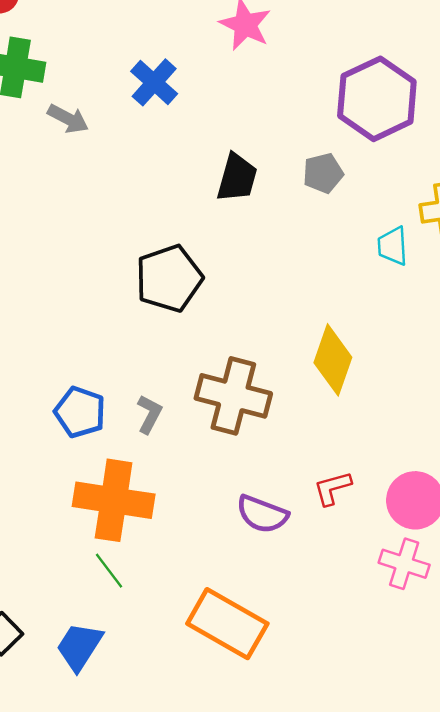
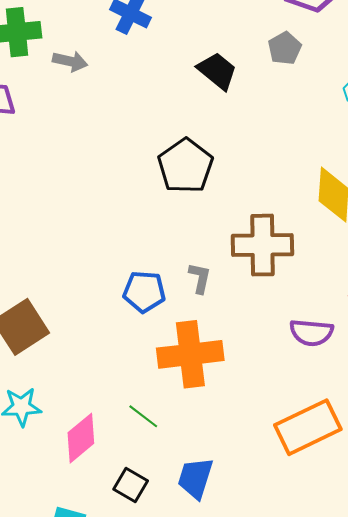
black trapezoid: (237, 178) -> (217, 71), turned -51
green line: (109, 571) -> (143, 416), moved
orange rectangle: (227, 624) -> (308, 427), turned -40

